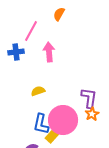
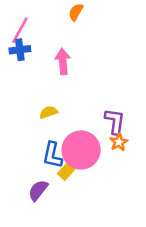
pink line: (31, 31) -> (20, 30), moved
blue cross: (16, 52) -> (20, 50), moved

